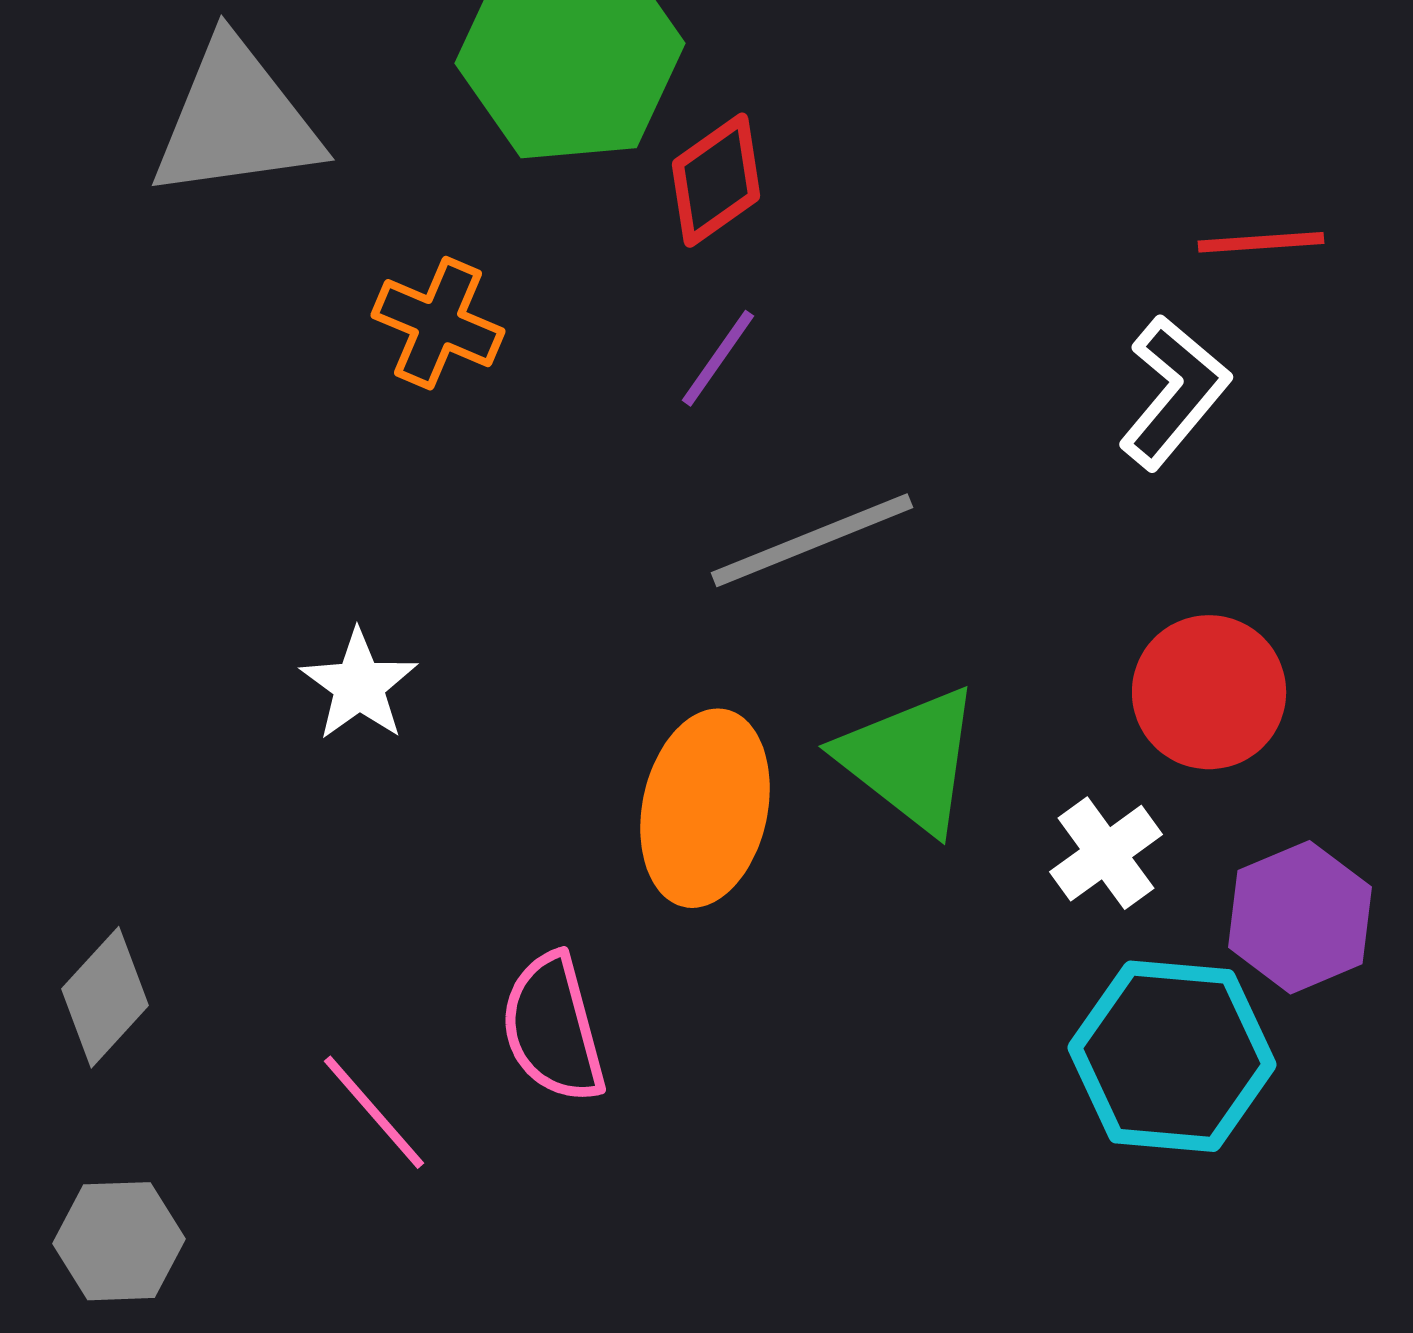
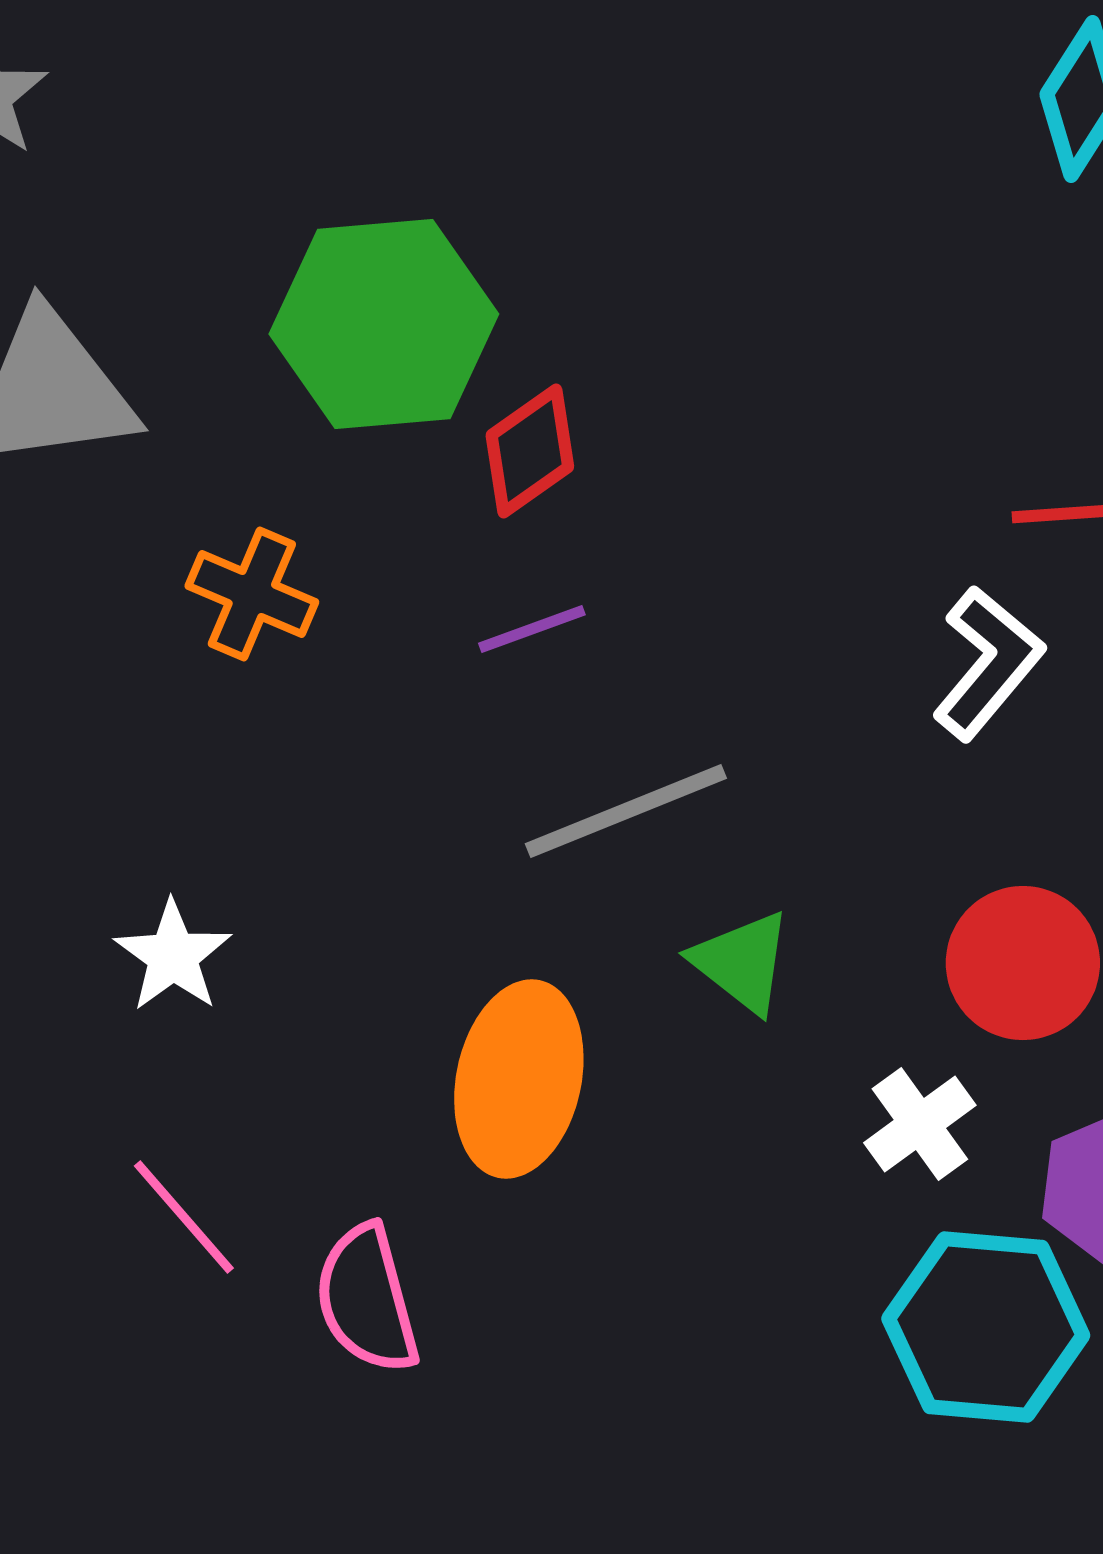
purple line: (718, 358) -> (532, 629), turned 35
green triangle: (910, 759) -> (742, 962), moved, size x0.7
pink line: (374, 1112) -> (184, 1217), moved

